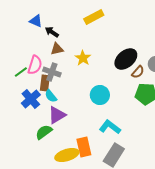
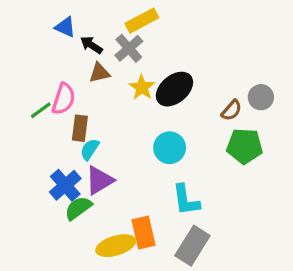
yellow rectangle: (94, 17) -> (142, 21), moved
black ellipse: (126, 59) -> (174, 89), moved
gray cross: (52, 72) -> (129, 48), moved, turned 30
cyan semicircle: (51, 96) -> (90, 149), turned 72
blue cross: (31, 99) -> (65, 185), moved
cyan L-shape: (110, 127) -> (186, 200), turned -135

